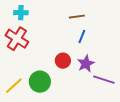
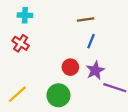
red cross: (17, 39) -> (21, 43), size x0.7
green circle: (40, 82) -> (58, 95), moved

